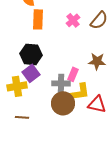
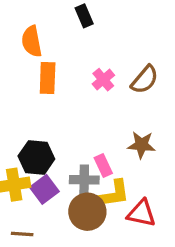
black hexagon: (31, 54) -> (36, 158), moved
purple square: (31, 73) -> (44, 189), moved
pink rectangle: (73, 74) -> (103, 166), turned -48

